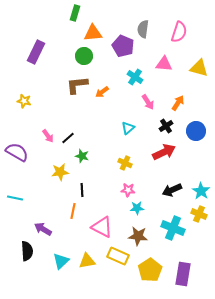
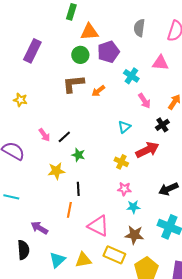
purple pentagon: (123, 46) -> (108, 52), moved, turned 30
red arrow: (164, 152) -> (147, 150), moved

